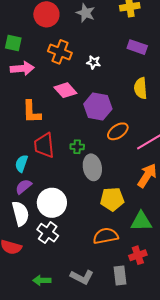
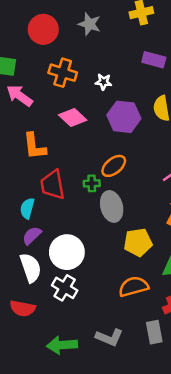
pink arrow: (22, 68) -> (20, 96), turned -135
purple hexagon: (98, 107) -> (124, 117), moved
orange ellipse: (118, 131) -> (114, 166), moved
green arrow: (42, 280) -> (62, 345), size x1.4

